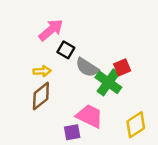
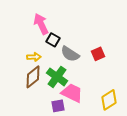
pink arrow: (51, 30) -> (41, 24), turned -75
green cross: (108, 82) -> (57, 77), moved

